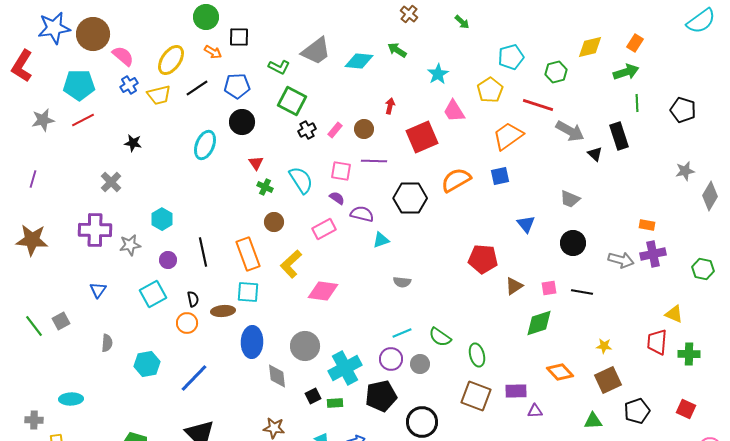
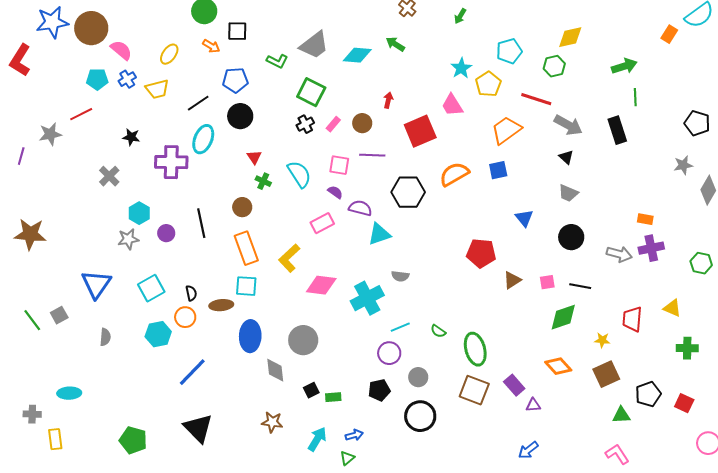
green arrow: (462, 22) -> (460, 16), turned 77
orange rectangle: (635, 43) -> (669, 34), moved
yellow diamond: (590, 47) -> (570, 37), moved
yellow ellipse: (171, 60) -> (169, 54), size x0.7
cyan star: (438, 74) -> (461, 68), moved
cyan pentagon: (79, 85) -> (97, 79), moved, size x0.7
black line: (197, 88) -> (198, 103), moved
green square: (292, 101) -> (311, 92), moved
black pentagon: (683, 110) -> (697, 123), moved
gray star: (43, 120) -> (50, 134), moved
black triangle: (595, 154) -> (566, 157), moved
purple line: (33, 179) -> (21, 156), moved
cyan hexagon: (162, 219) -> (139, 213), moved
brown circle: (274, 222) -> (242, 207), moved
purple cross: (95, 230) -> (171, 162), moved
cyan triangle: (381, 240) -> (379, 234), size x1.4
black line: (203, 252) -> (201, 223), moved
purple circle: (168, 260) -> (166, 233), moved
blue triangle: (98, 290) -> (96, 284), size x1.8
green diamond: (539, 323) -> (563, 317), moved
green semicircle: (440, 337) -> (438, 331), size x0.7
red trapezoid: (657, 342) -> (632, 319), moved
green ellipse: (477, 355) -> (475, 349), size x1.4
cyan hexagon: (147, 364) -> (158, 334), moved
gray circle: (420, 364) -> (418, 377), moved
cyan cross: (345, 368) -> (367, 298), moved
purple rectangle: (516, 391) -> (514, 385), turned 50
black pentagon: (381, 396) -> (379, 390), size x0.7
black pentagon: (637, 411) -> (648, 394), moved
green triangle: (593, 421) -> (621, 415), moved

